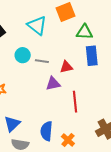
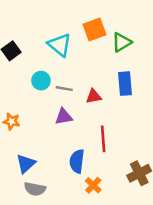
green triangle: (84, 32) -> (122, 42), moved, turned -36
purple triangle: (53, 84) -> (64, 117), moved
blue semicircle: (46, 131) -> (77, 161), moved

